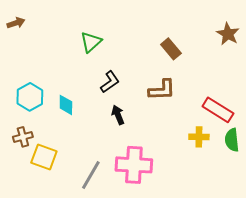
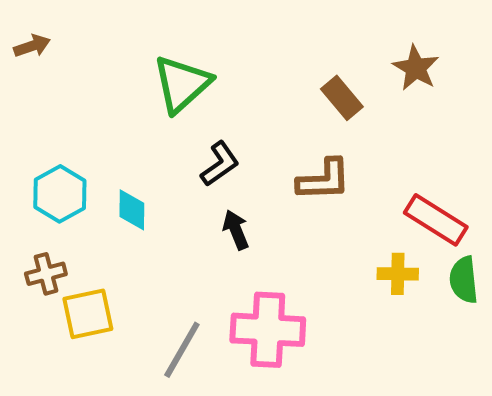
brown star: (228, 34) -> (416, 68), moved
green triangle: (91, 42) -> (182, 84), size x1.4
yellow square: (44, 157) -> (88, 314), turned -32

